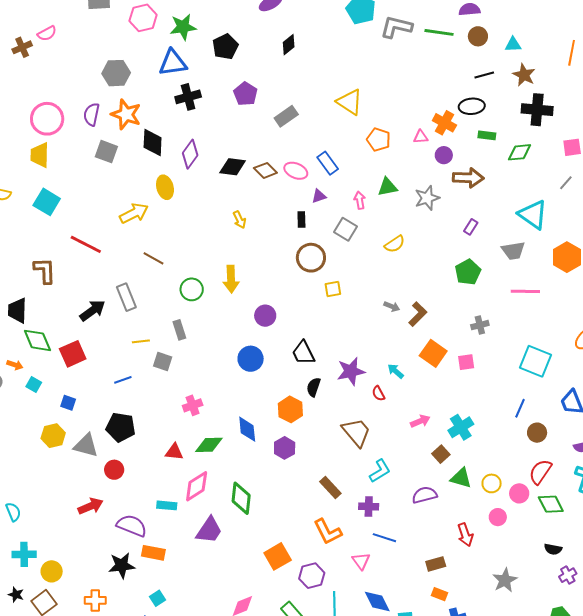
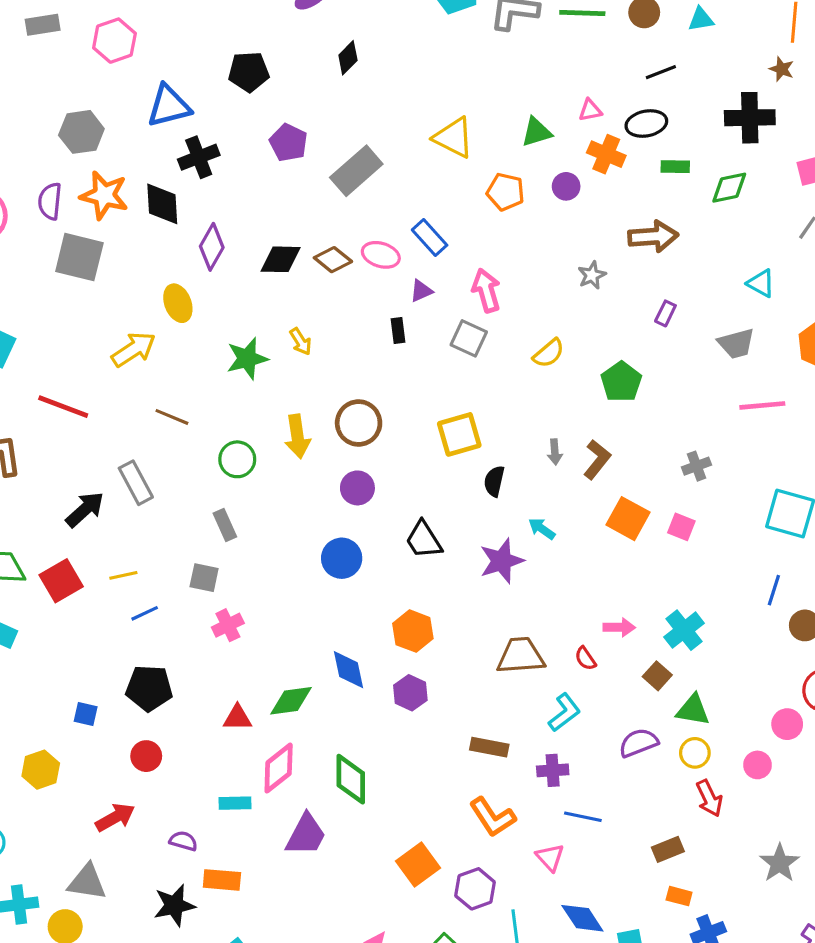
green star: (183, 27) -> (247, 359), moved
black pentagon: (225, 47) -> (249, 72), turned 30
brown star: (524, 75) -> (782, 69), moved, size x0.7
gray rectangle: (286, 116) -> (356, 171), size x1.4
pink triangle: (421, 137) -> (590, 110), moved
black diamond: (153, 142) -> (162, 204), moved
gray square: (106, 152) -> (79, 257), size x1.4
purple circle: (444, 155) -> (566, 186), moved
green triangle: (387, 187) -> (536, 132), moved
gray star: (427, 198) -> (592, 275), size x0.7
pink arrow: (360, 200) -> (486, 290), size x1.5
cyan triangle: (533, 215) -> (761, 283), size x0.6
brown circle: (311, 258) -> (359, 423), moved
green pentagon: (468, 272) -> (621, 382), moved
yellow square: (333, 289) -> (459, 434), size x1.6
gray arrow: (392, 306) -> (555, 452), turned 70
yellow line: (141, 341) -> (123, 575), moved
pink square: (466, 362) -> (681, 527), turned 36
cyan arrow: (396, 371) -> (542, 529), moved
black semicircle: (314, 387) -> (494, 481), moved
red semicircle: (378, 393) -> (585, 658), moved
blue square: (68, 403) -> (86, 714), moved
pink cross: (193, 405) -> (228, 625), moved
pink arrow: (420, 421) -> (619, 627), turned 30
brown trapezoid: (356, 432) -> (521, 656), turned -48
yellow hexagon: (53, 436) -> (41, 770), moved
gray triangle: (86, 445) -> (87, 882), moved
yellow circle: (492, 483) -> (695, 753), moved
brown rectangle: (330, 488) -> (489, 747), turned -30
purple semicircle: (132, 526) -> (183, 841), size x0.6

